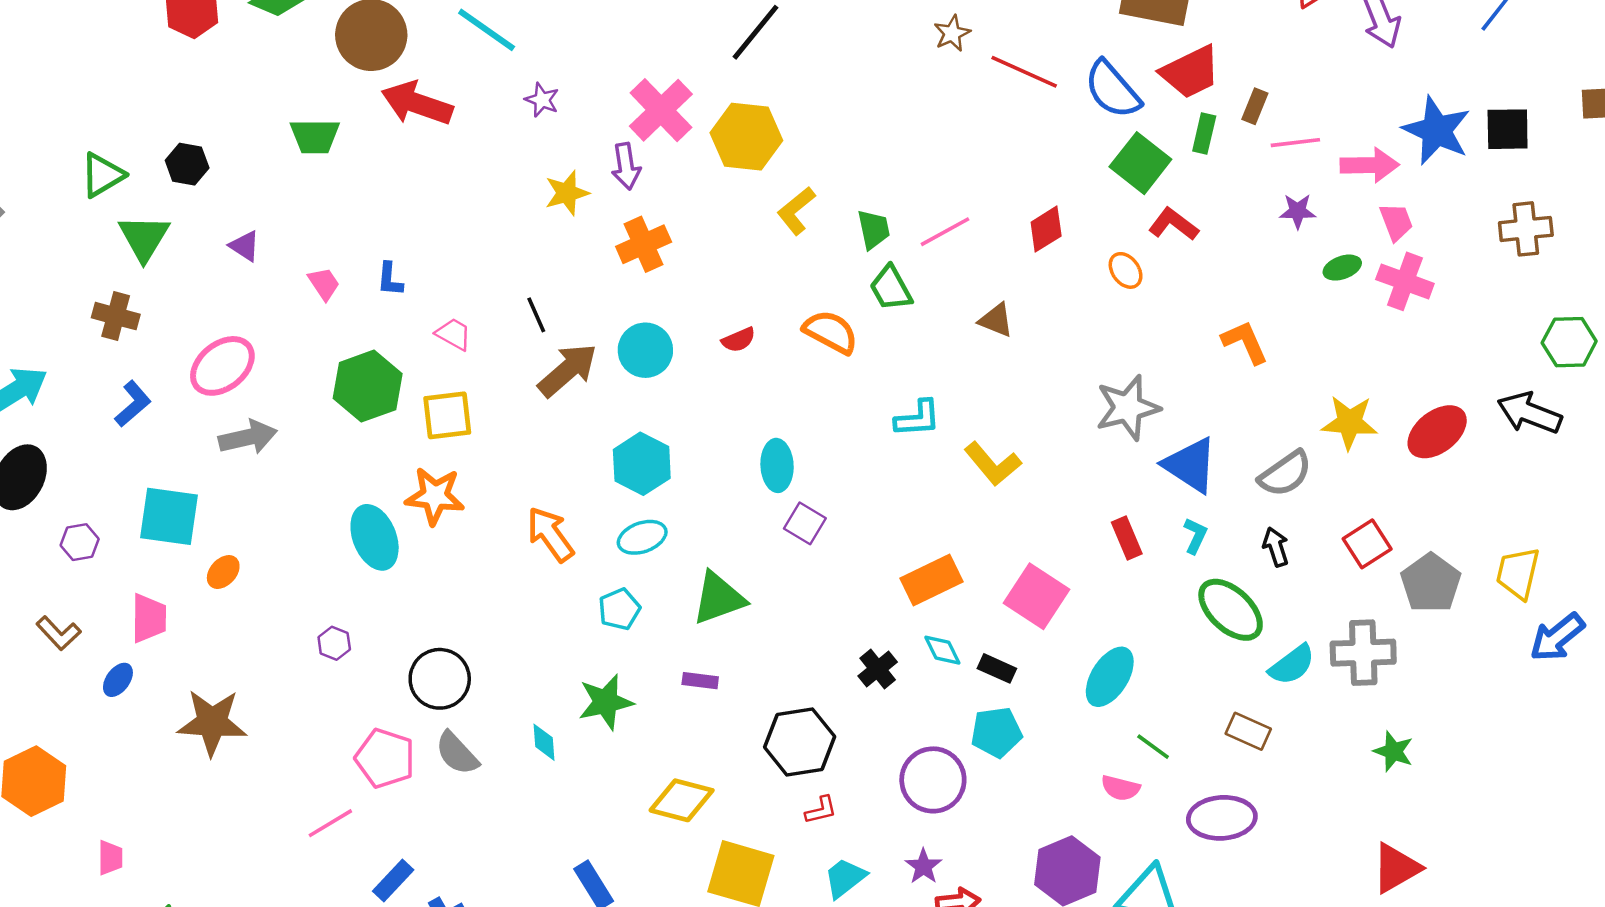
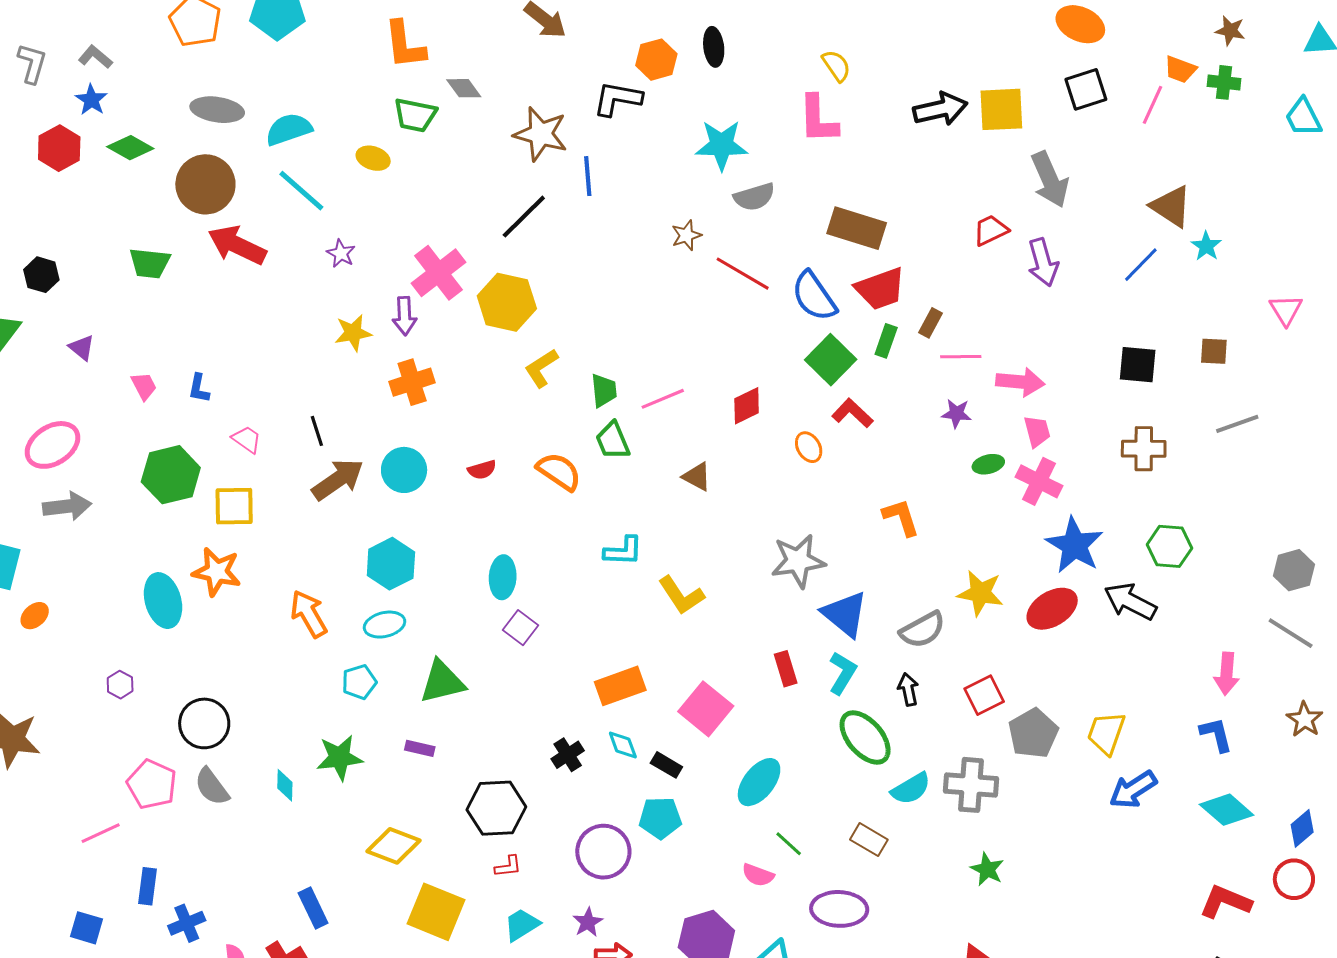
blue star: (1437, 130) -> (1074, 545), moved
cyan L-shape: (1195, 536) -> (843, 673), size x1.4
blue rectangle: (393, 880) -> (148, 886), turned -42

